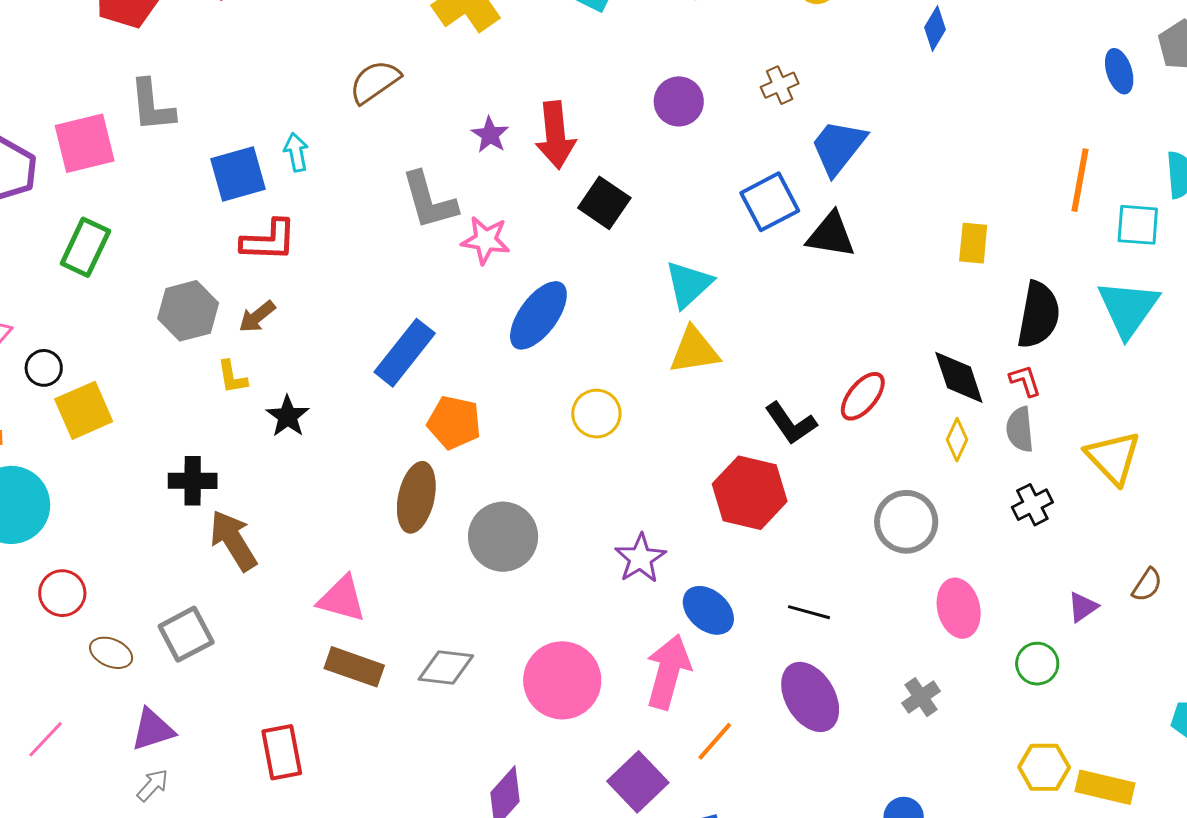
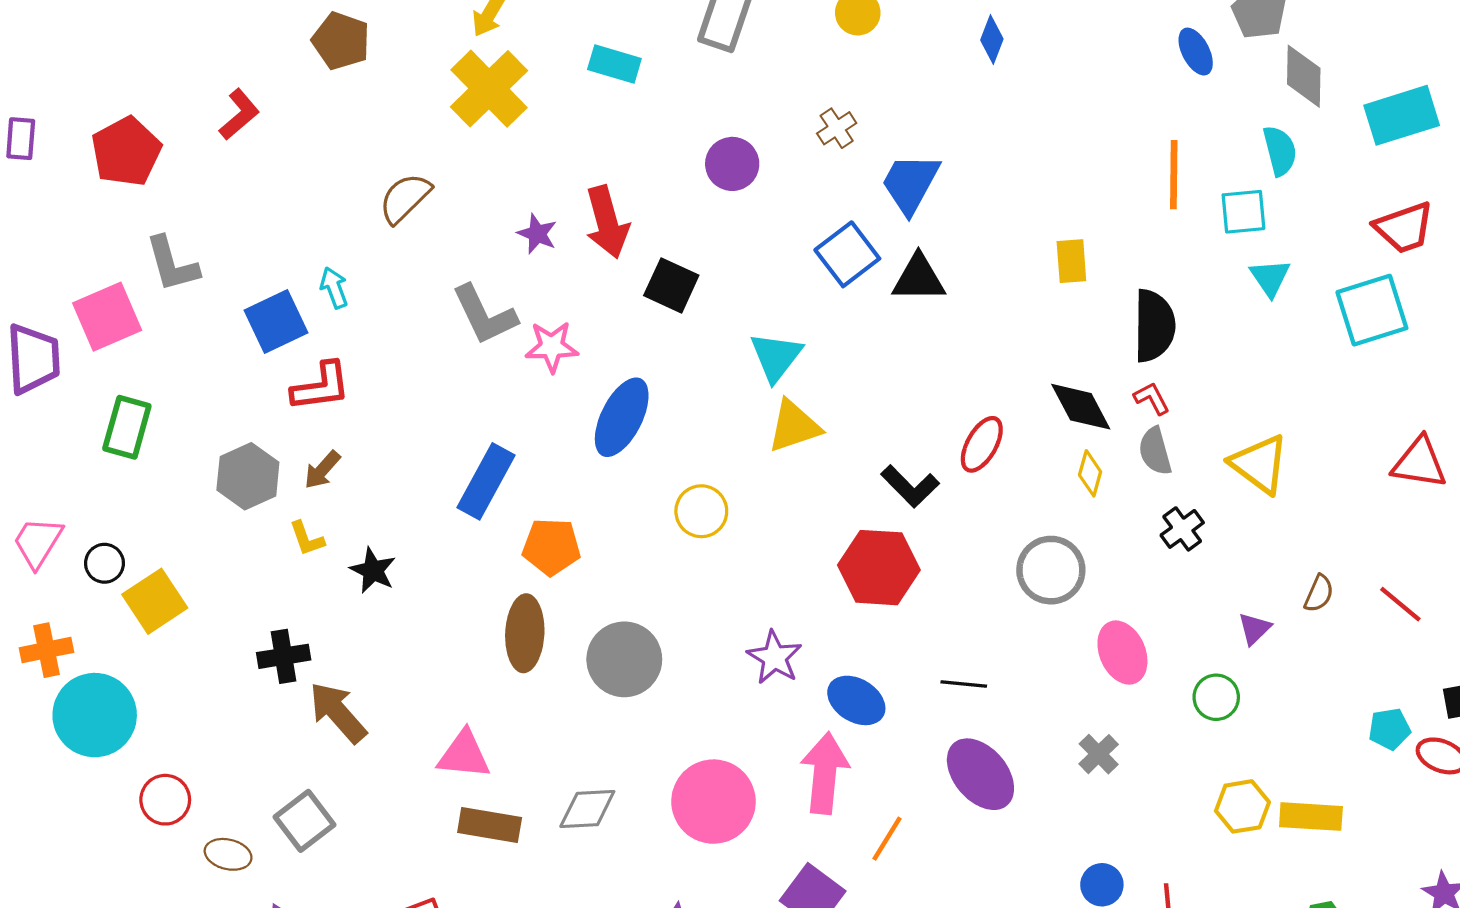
cyan triangle: (1128, 308) -> (1270, 278), moved, size x0.6

